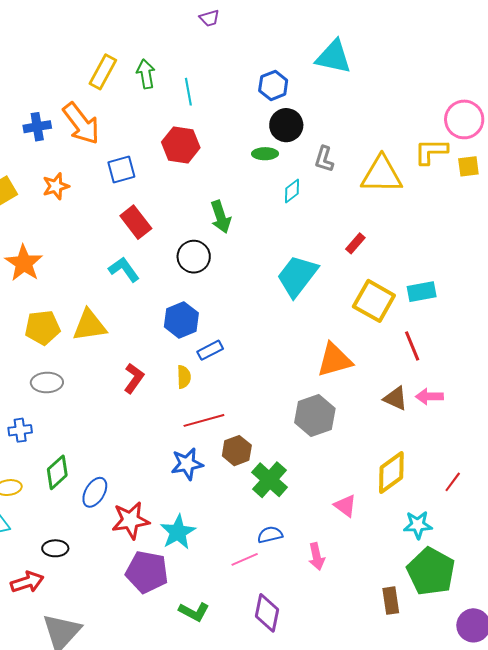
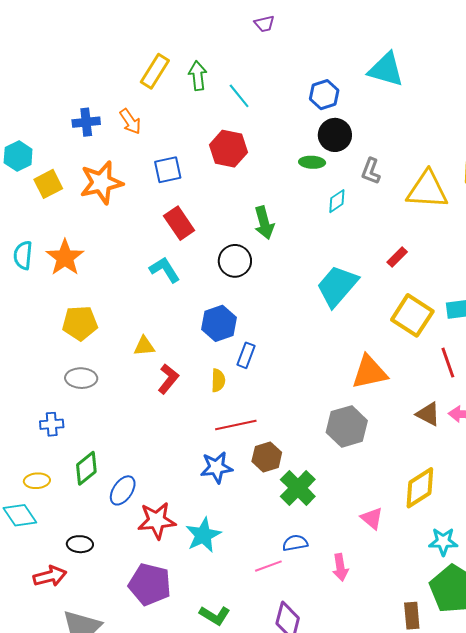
cyan line: (188, 92) -> (239, 96), turned -32
orange arrow: (81, 124) -> (130, 122), size x0.6
orange star: (56, 186) -> (101, 183), size x1.6
yellow triangle: (89, 325) -> (144, 346), moved, size x0.6
blue rectangle: (210, 350) -> (246, 355), turned -45
purple pentagon: (147, 572) -> (150, 584), moved

